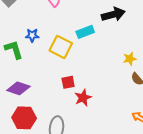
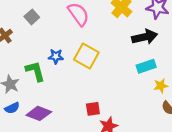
cyan rectangle: (85, 32) -> (146, 66), moved
yellow square: (61, 47) -> (86, 56), moved

